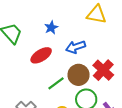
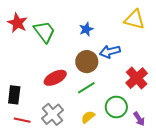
red ellipse: (41, 55) -> (55, 78), moved
brown circle: (79, 75) -> (87, 62), moved

